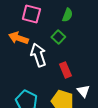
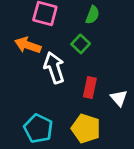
red rectangle: (65, 70) -> (90, 87), turned 35
white triangle: (83, 91) -> (119, 98), moved

